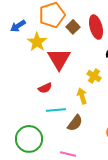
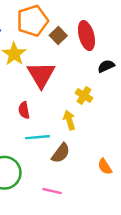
red semicircle: (45, 88) -> (24, 110), turned 104

